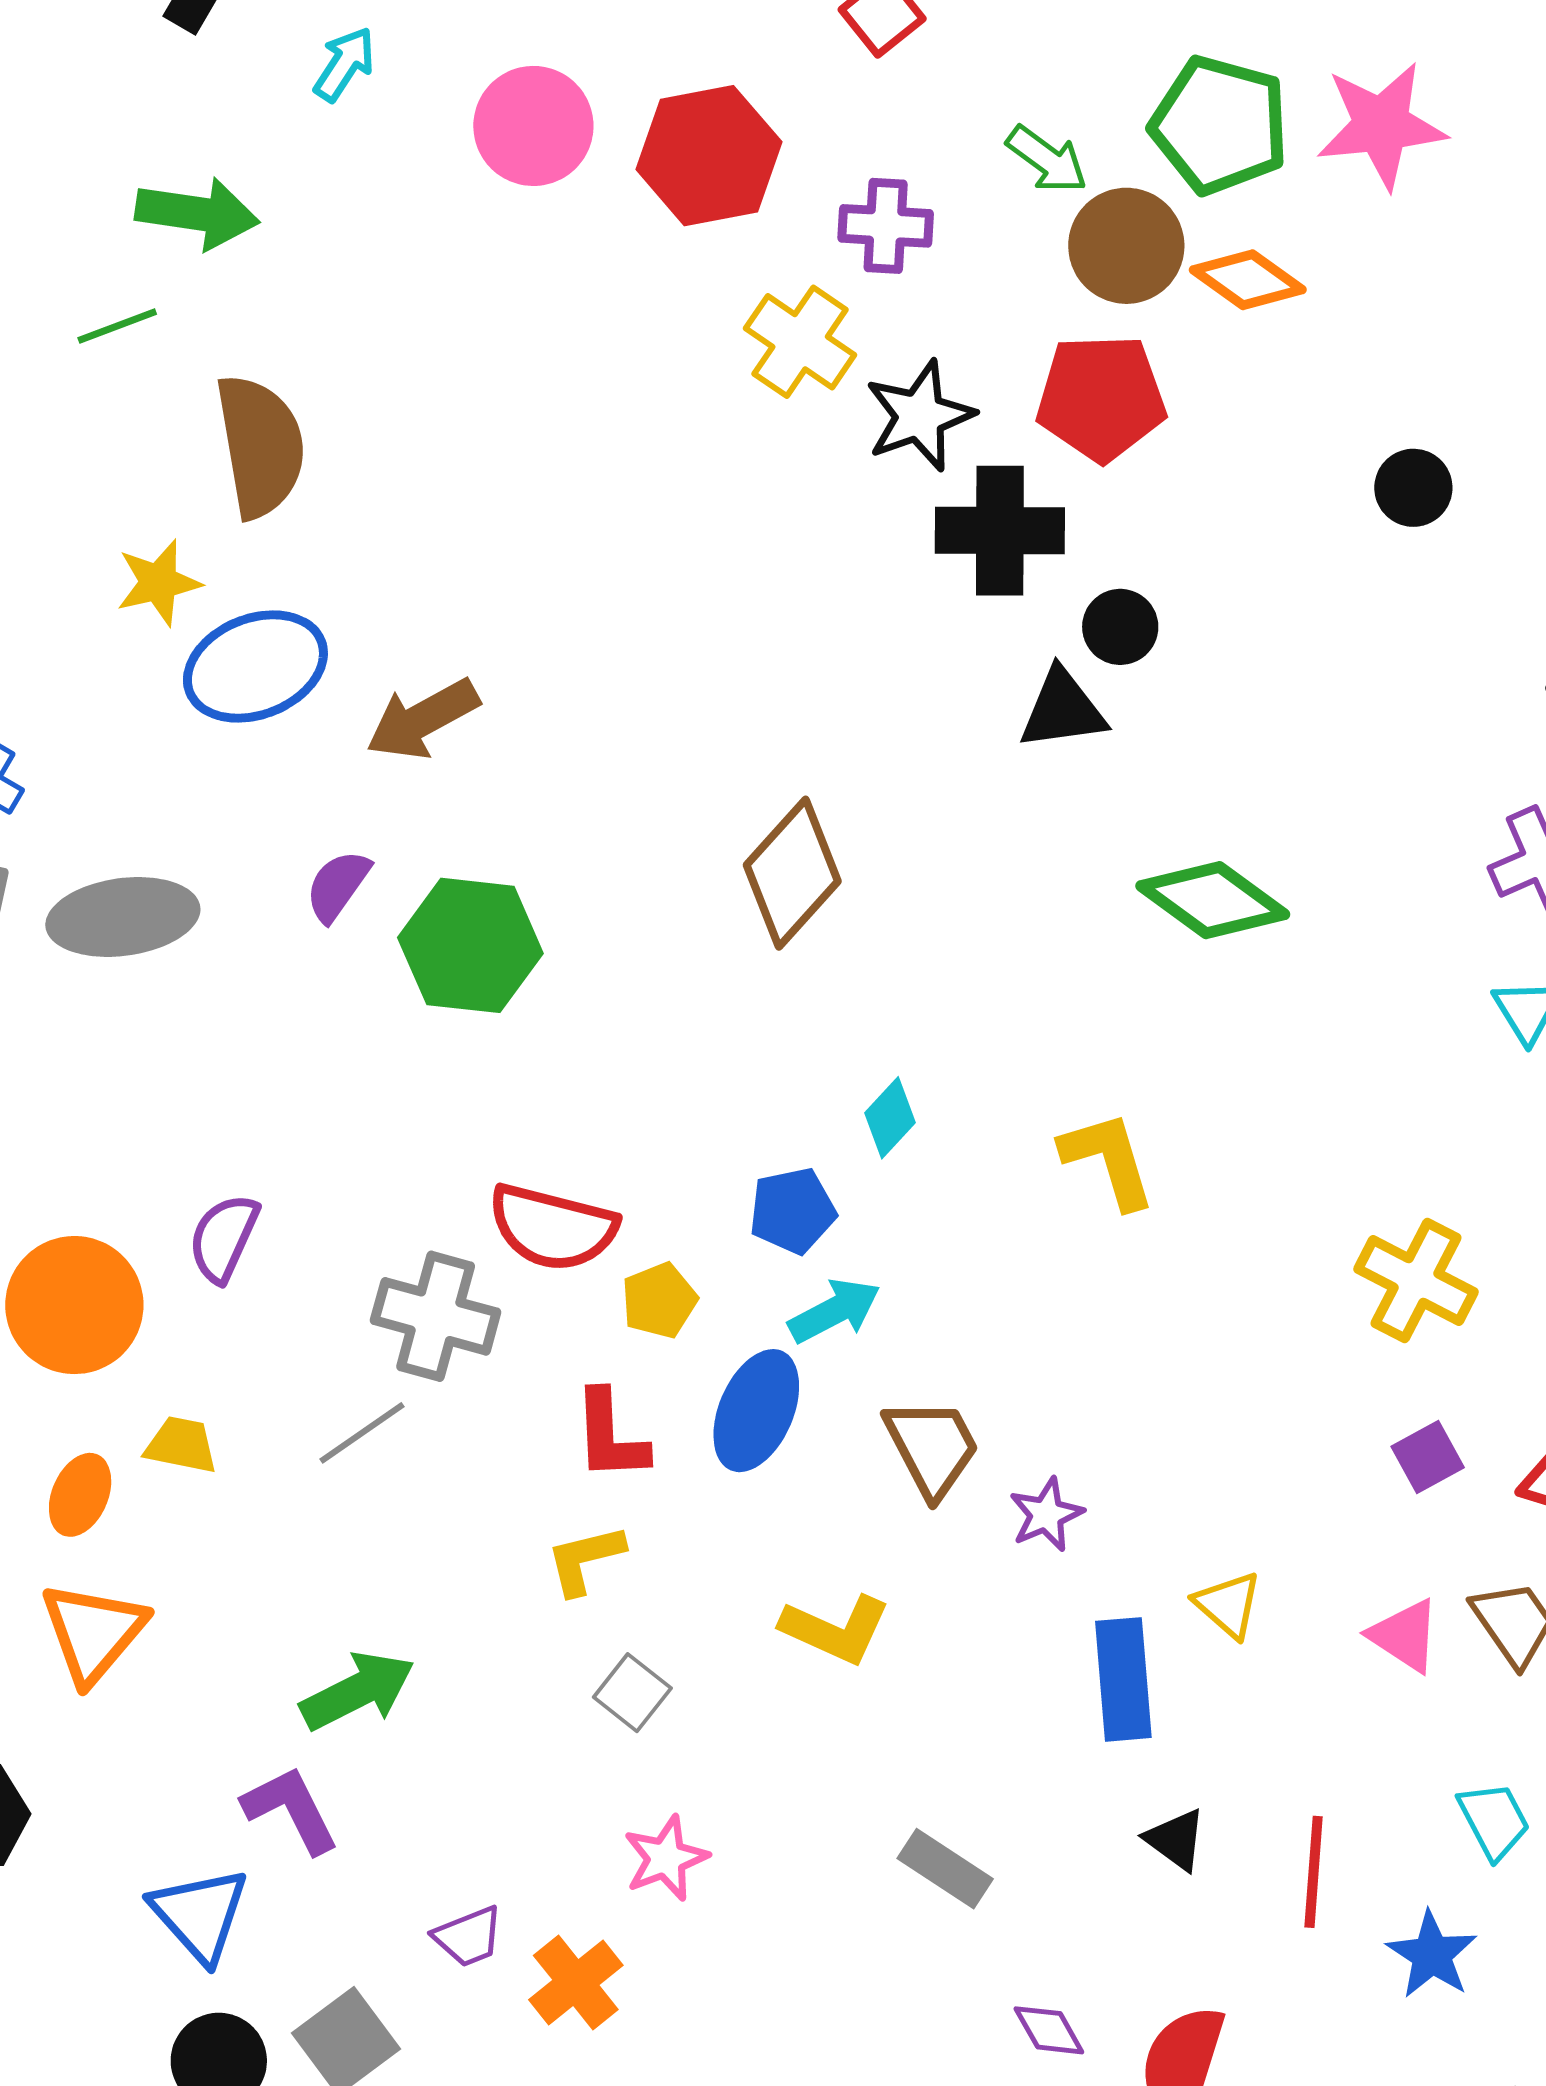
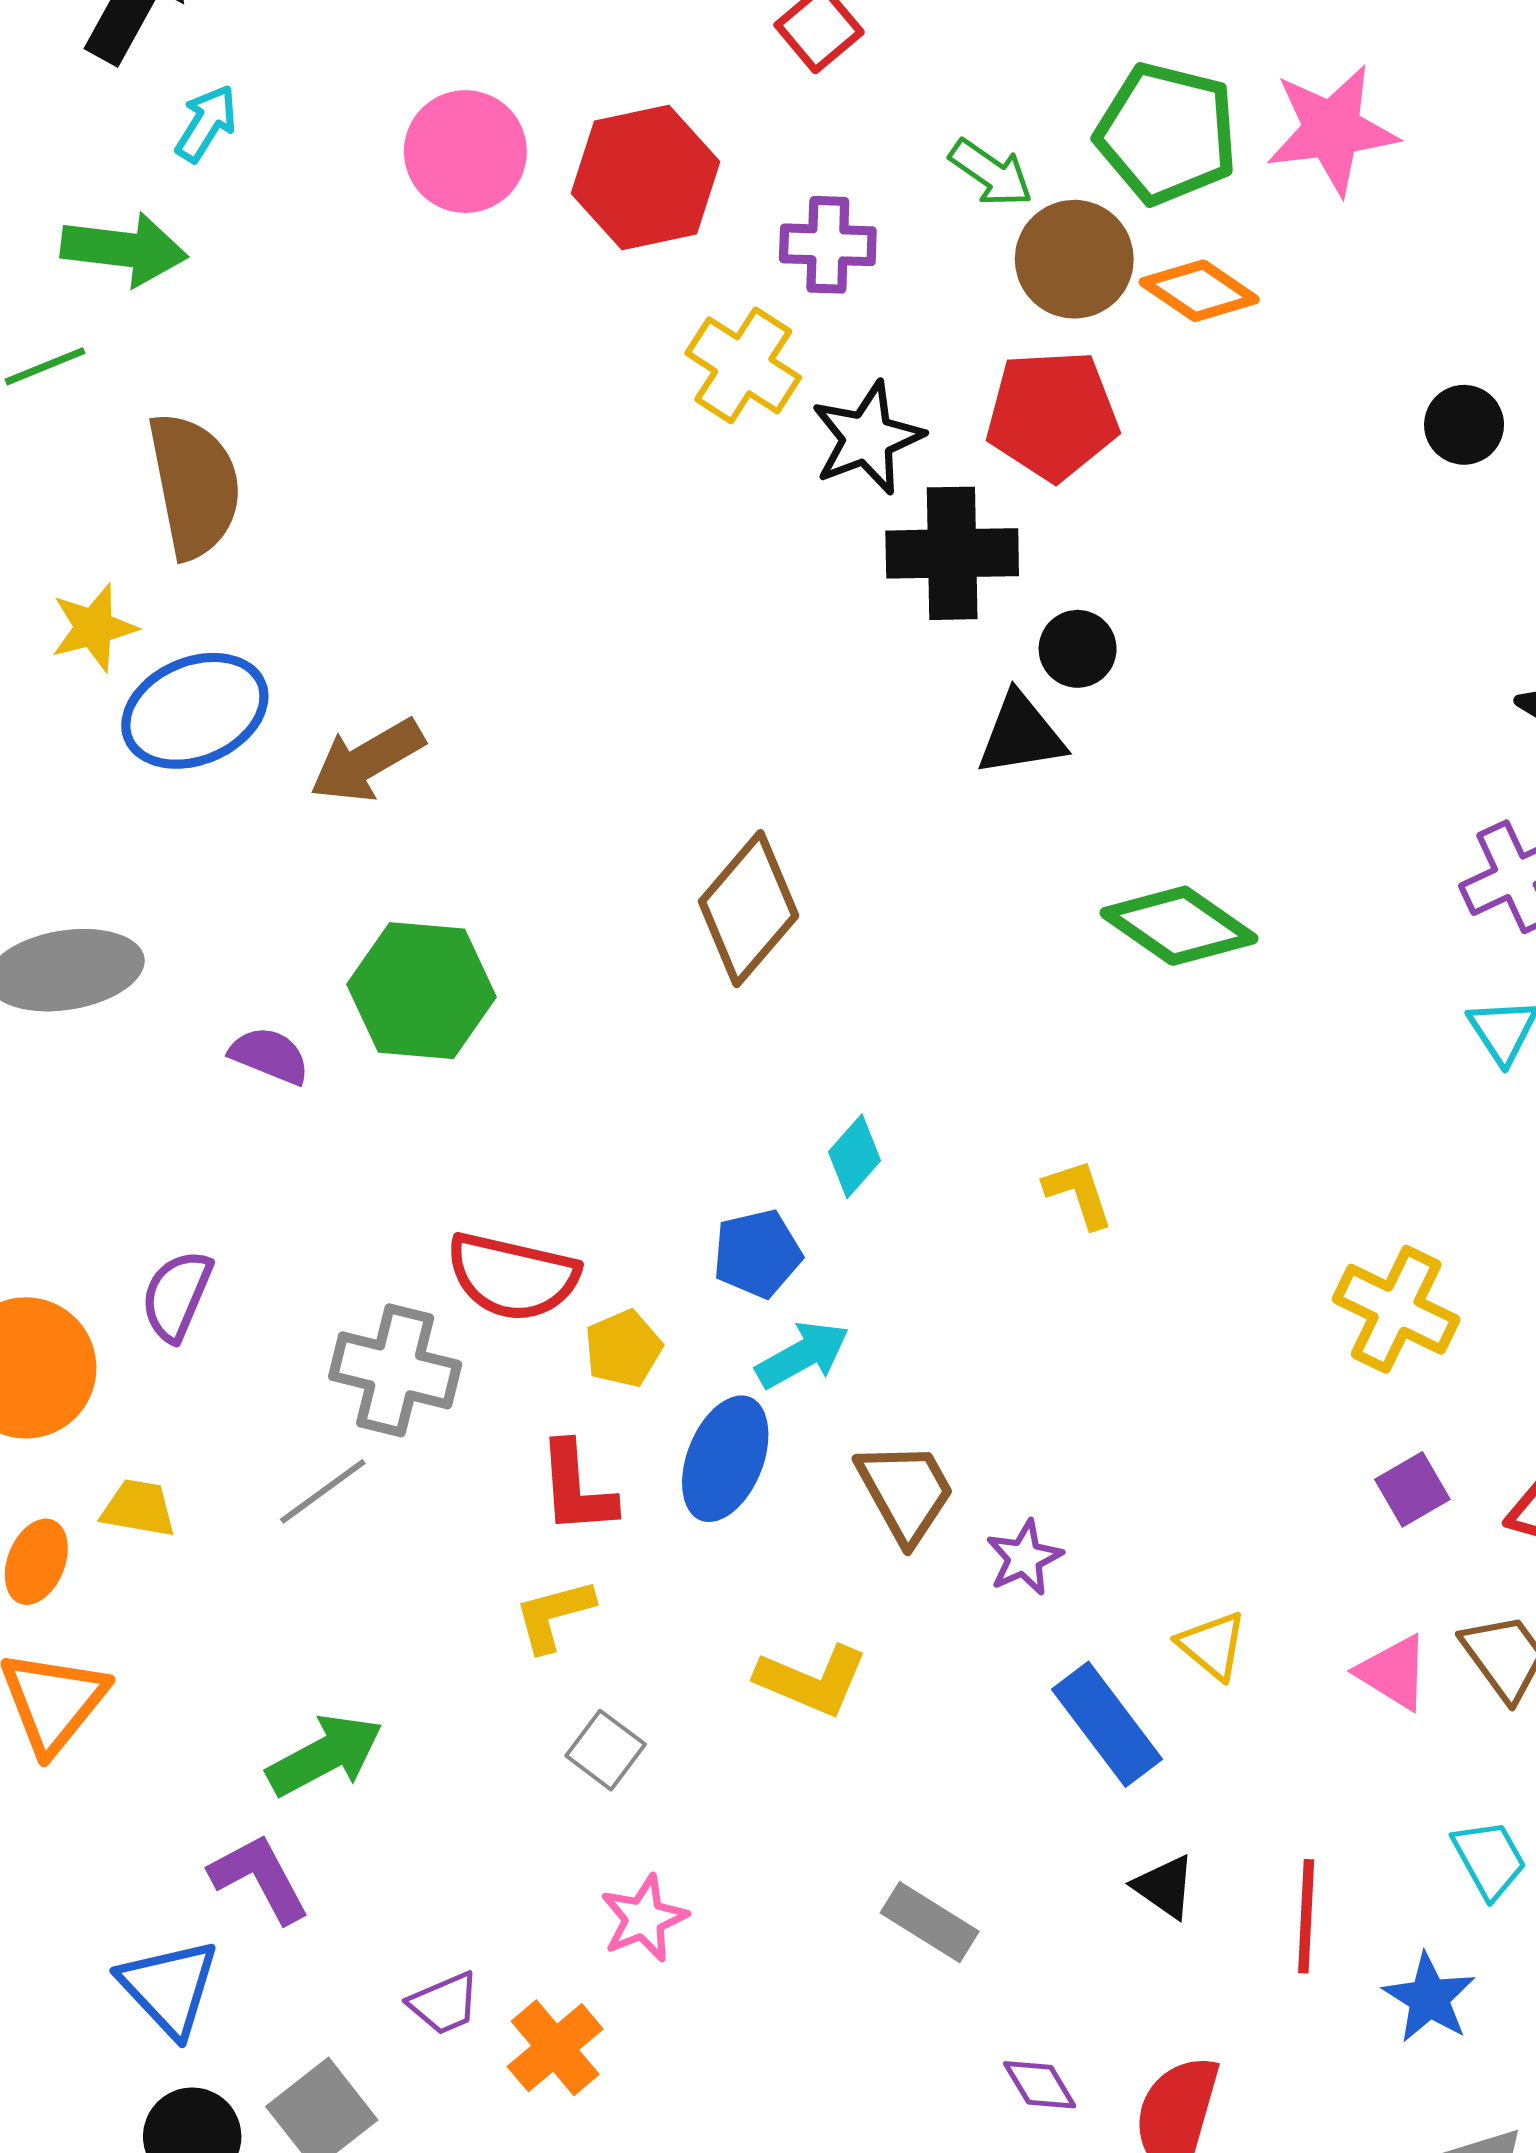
cyan arrow: (344, 64) -> (206, 123), moved
black circle: (1413, 488) -> (1464, 425), moved
purple semicircle: (338, 886) -> (269, 1056), moved, turned 78
yellow L-shape: (1108, 1160) -> (1079, 1194), size x0.7
blue rectangle: (1123, 1679) -> (1107, 1724), turned -31

